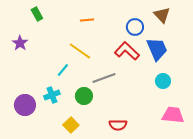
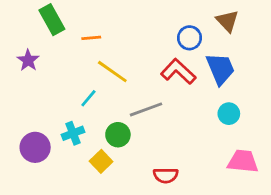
green rectangle: (37, 14) -> (52, 20), size x1.5
orange line: (87, 20) -> (91, 38), moved
yellow square: (71, 125) -> (101, 161), moved

